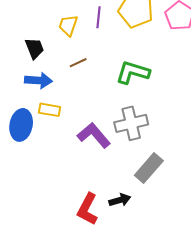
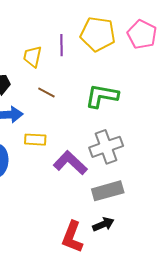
brown line: (78, 63) -> (46, 93), turned 60
yellow rectangle: (50, 110) -> (35, 140), moved
gray rectangle: (149, 168) -> (108, 191), moved, turned 40

